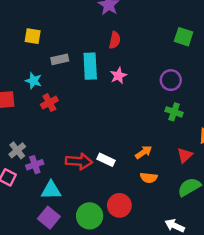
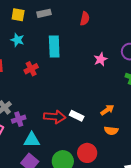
gray rectangle: (60, 59) -> (44, 13), moved
cyan rectangle: (90, 66) -> (54, 47), moved
pink star: (118, 76) -> (101, 59), moved
cyan star: (34, 81) -> (17, 40), moved

